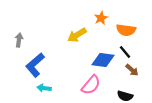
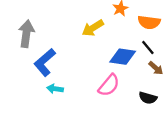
gray arrow: (19, 40) -> (26, 34), size x1.6

